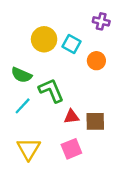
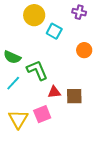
yellow circle: (44, 39) -> (34, 15), moved
orange circle: (96, 61) -> (84, 50), moved
pink square: (71, 149) -> (42, 114), moved

